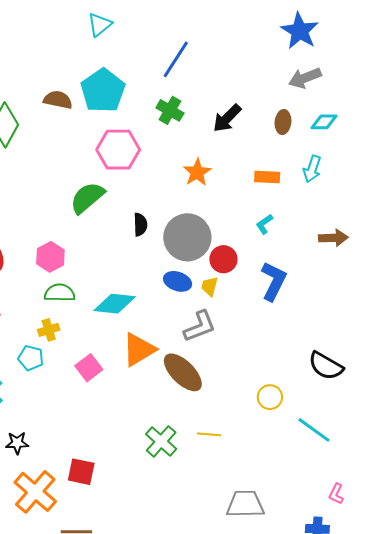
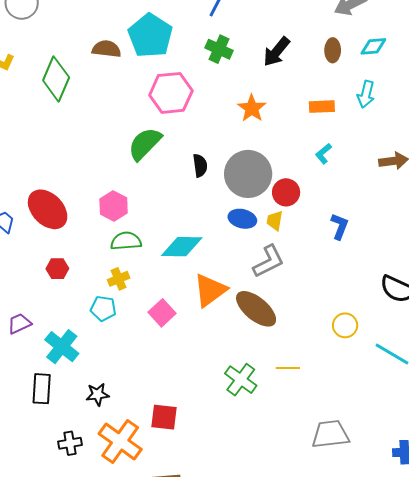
blue L-shape: (274, 281) -> (340, 226), moved, size x0.7

